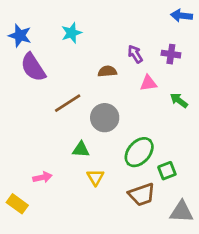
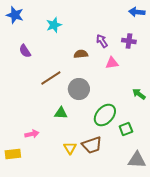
blue star: (20, 36) -> (15, 15), moved
purple semicircle: (33, 67) -> (25, 51), size x0.6
green arrow: (179, 100) -> (139, 94), moved
yellow triangle: (95, 177) -> (70, 148), moved
brown trapezoid: (142, 195) -> (92, 145), moved
yellow rectangle: (17, 204) -> (13, 154), turned -42

